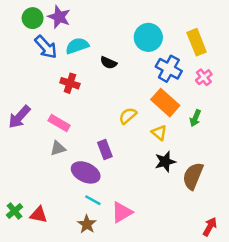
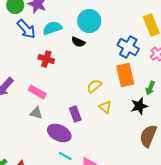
cyan circle: (148, 37) -> (89, 21), moved
orange rectangle: (165, 103) -> (125, 75), turned 35
yellow triangle: (159, 133) -> (105, 107), moved
gray triangle: (58, 148) -> (36, 113), turned 32
black star: (165, 162) -> (139, 106), moved

